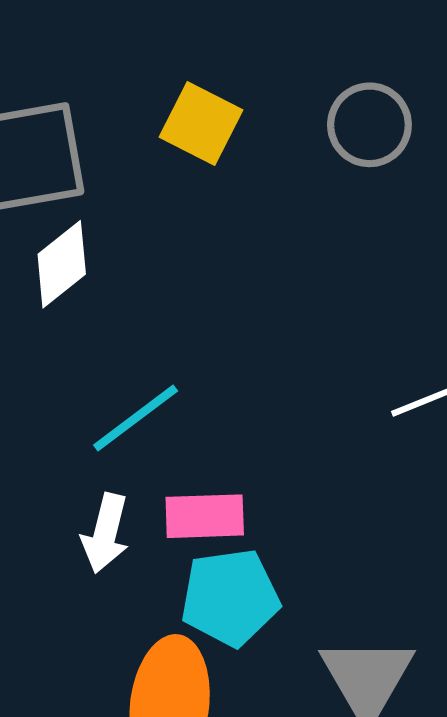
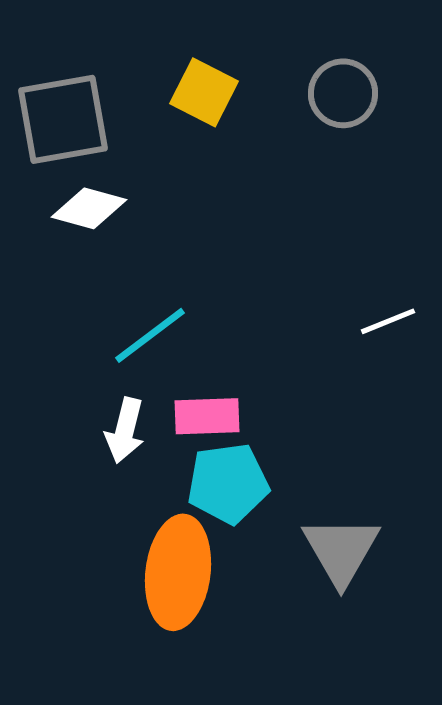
white diamond: (62, 264) -> (89, 208), turned 54

